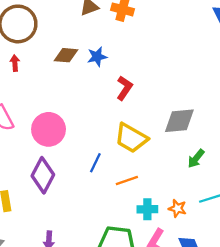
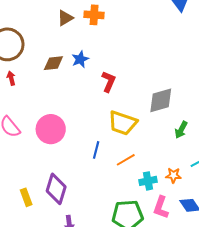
purple diamond: (43, 175) -> (56, 189), moved

